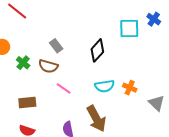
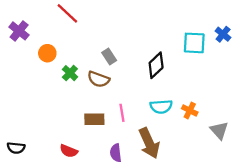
pink line: (64, 88) -> (122, 113), moved, turned 42
brown rectangle: (27, 103) -> (94, 119), moved

